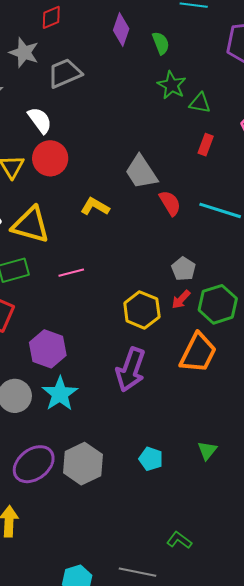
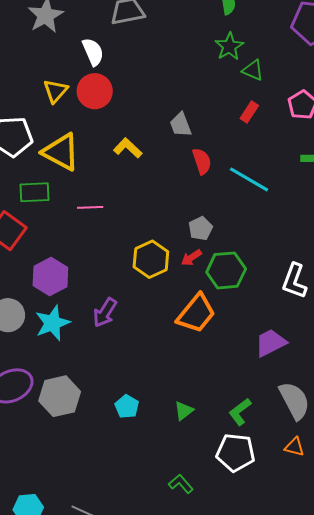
gray trapezoid: (141, 172) -> (181, 125), size x0.7
purple arrow: (131, 370) -> (105, 313), moved, size x0.7
green L-shape: (179, 540) -> (181, 484), moved

